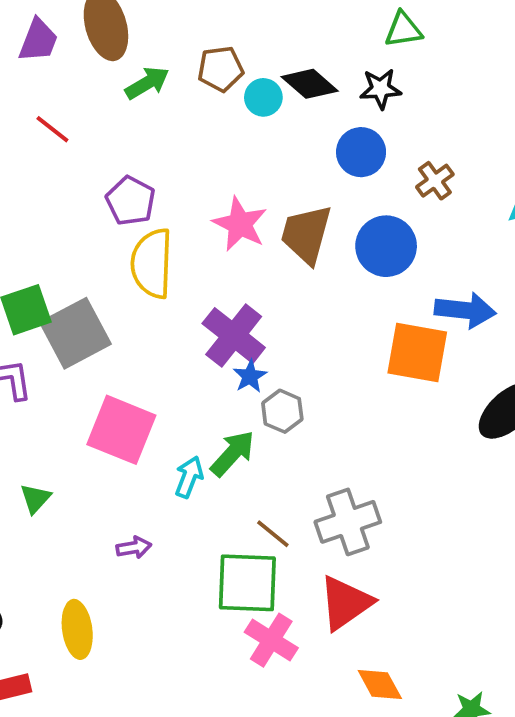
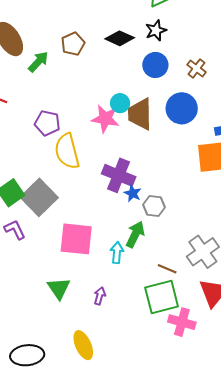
cyan circle: (263, 97) -> (120, 103), moved
green triangle: (35, 498) -> (59, 288), moved, size x1.4
purple arrow: (134, 547) -> (100, 296), turned -48

